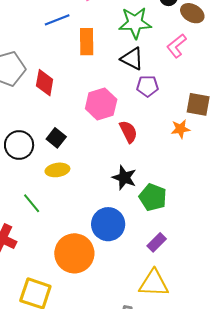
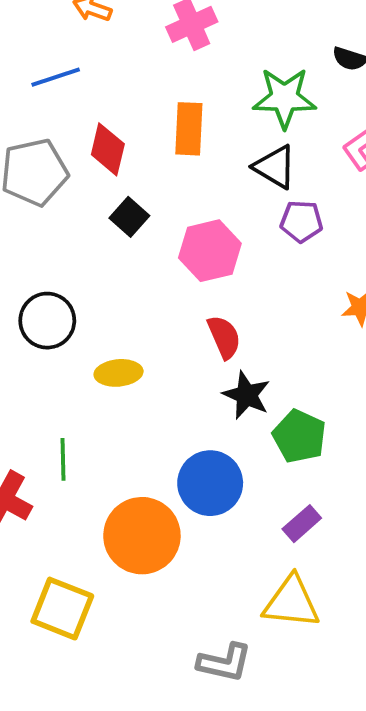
blue line: (57, 20) -> (56, 77), moved
red diamond: (45, 83) -> (108, 149), moved
red semicircle: (128, 132) -> (224, 337), moved
black square: (56, 138) -> (129, 217), moved
green line: (32, 203) -> (63, 459), moved, turned 35

